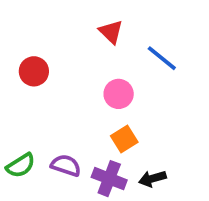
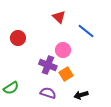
purple semicircle: (66, 165) -> (48, 93), moved
purple cross: (109, 179) -> (48, 65), moved

